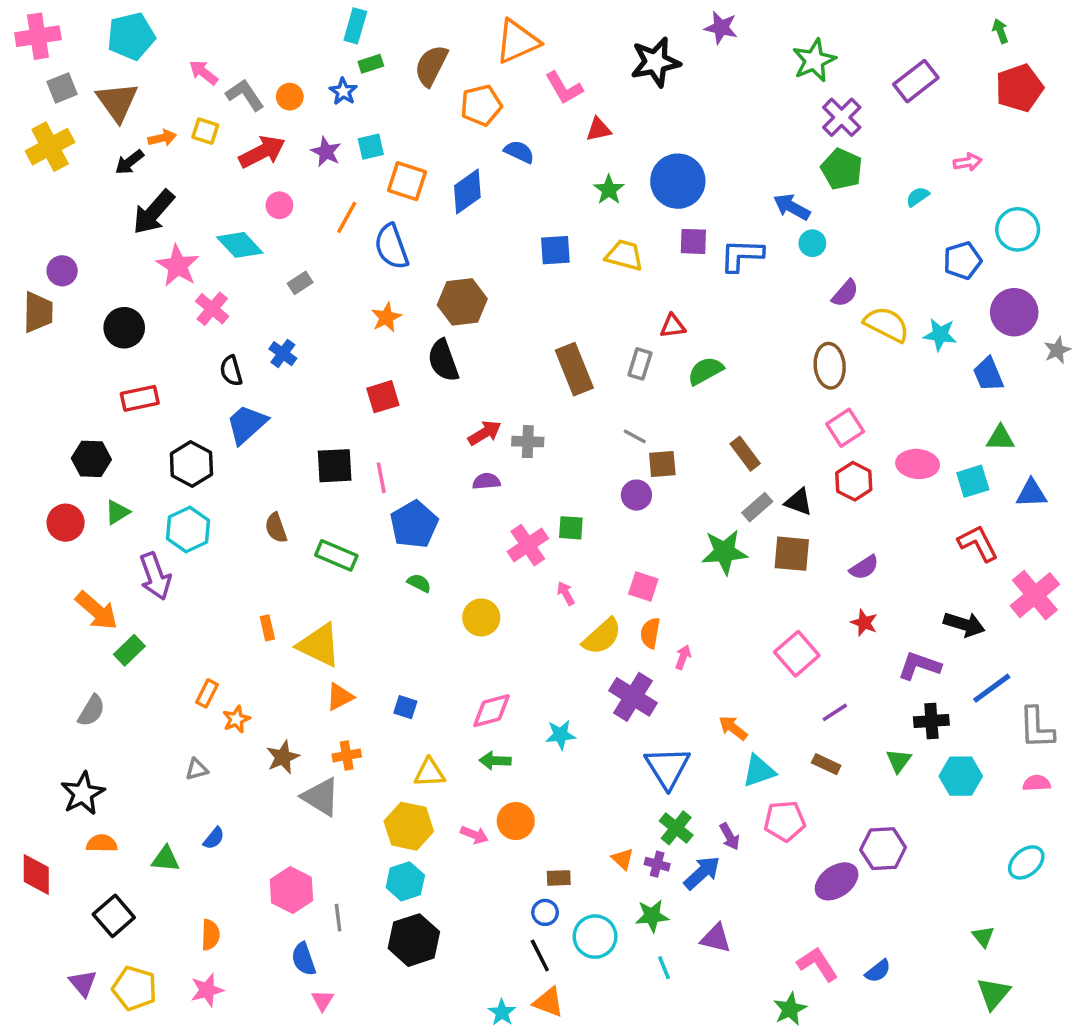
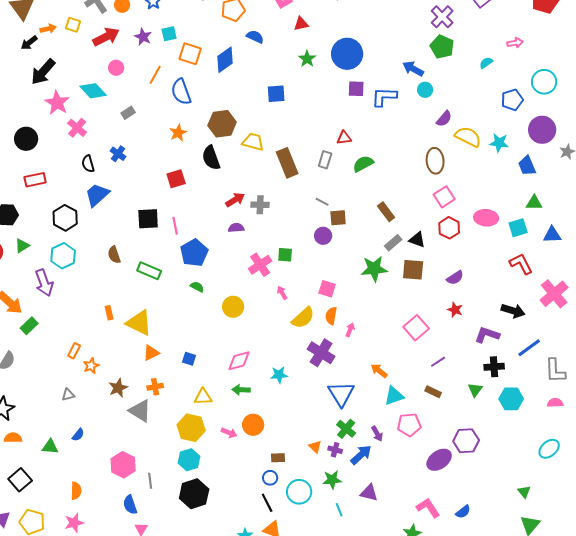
yellow trapezoid: (624, 255) -> (253, 142), moved

